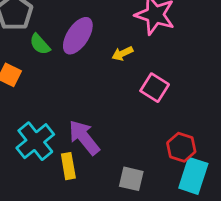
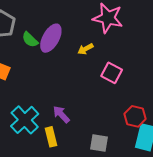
green semicircle: (40, 44) -> (30, 40), moved
purple arrow: (84, 137) -> (61, 114), size x0.7

